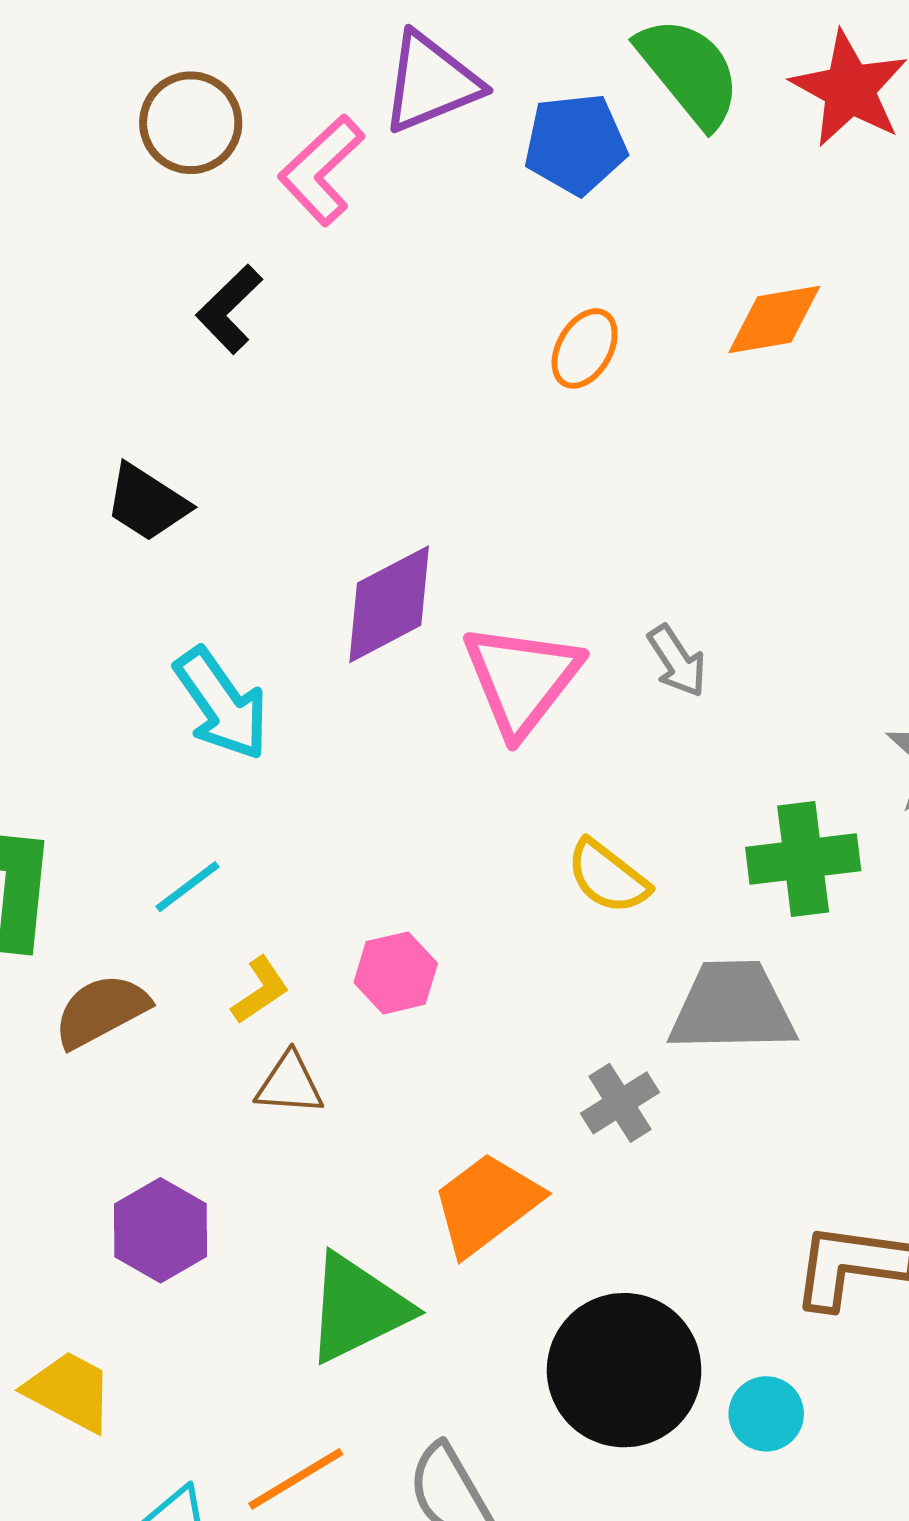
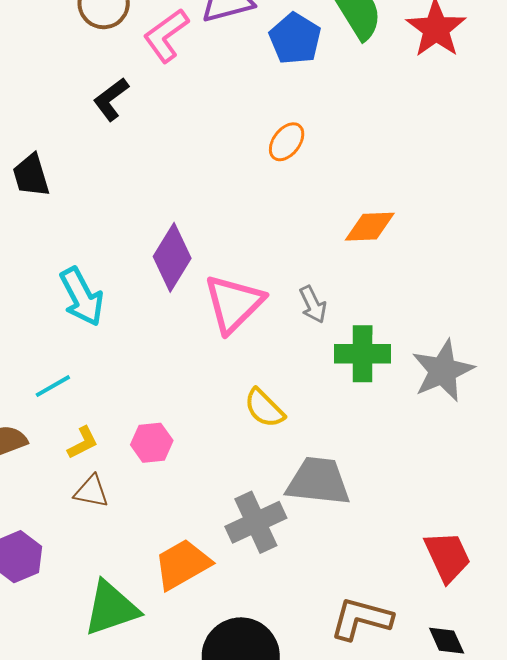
blue pentagon: (575, 144) -> (295, 39), turned 30
orange diamond: (774, 319) -> (370, 227), moved
black trapezoid: (147, 503) -> (31, 175), moved, turned 33
purple diamond: (389, 604) -> (172, 257), turned -38
green cross: (803, 859) -> (363, 354), moved
gray cross: (620, 1103) -> (256, 522), size x1.5

